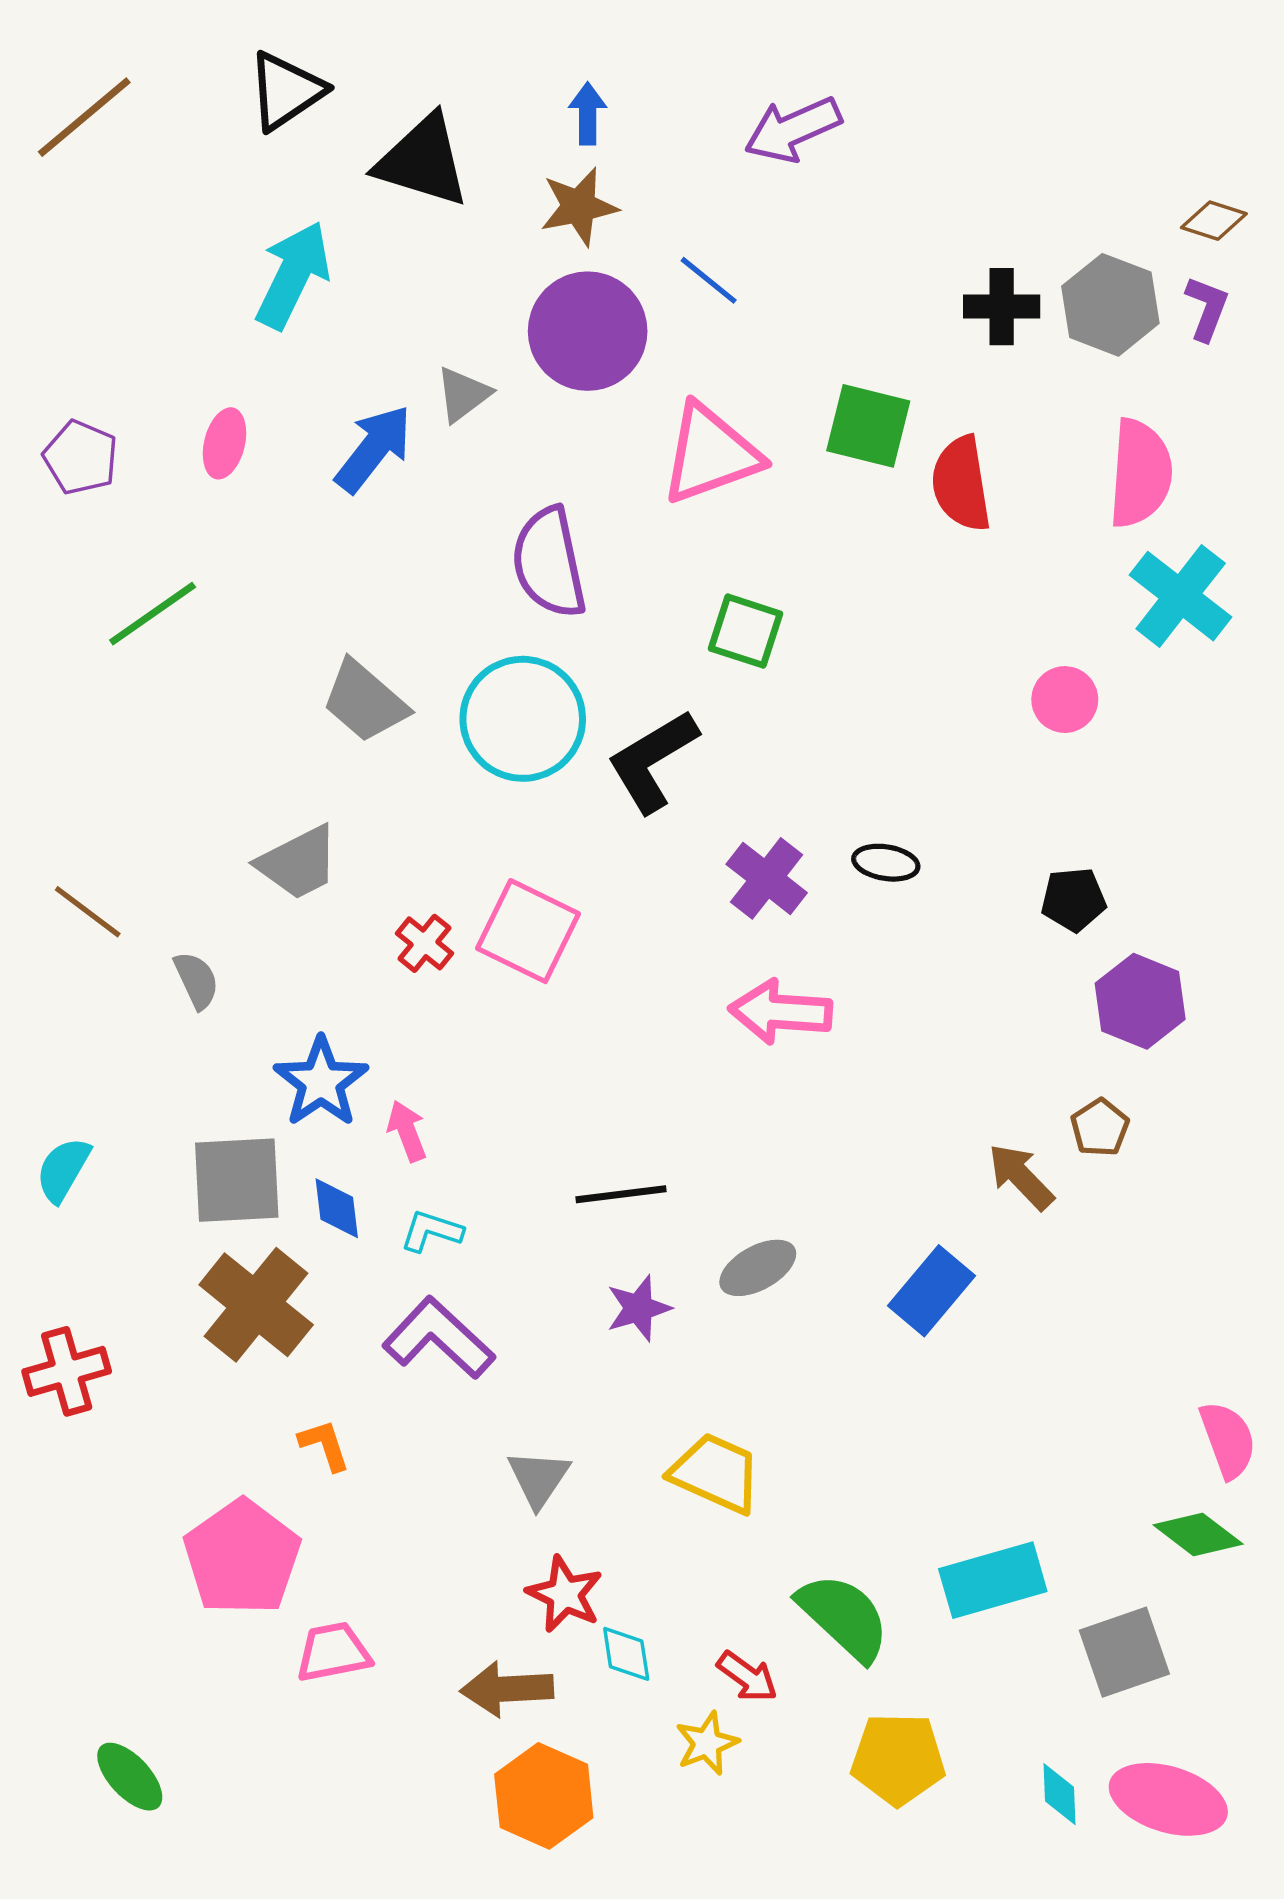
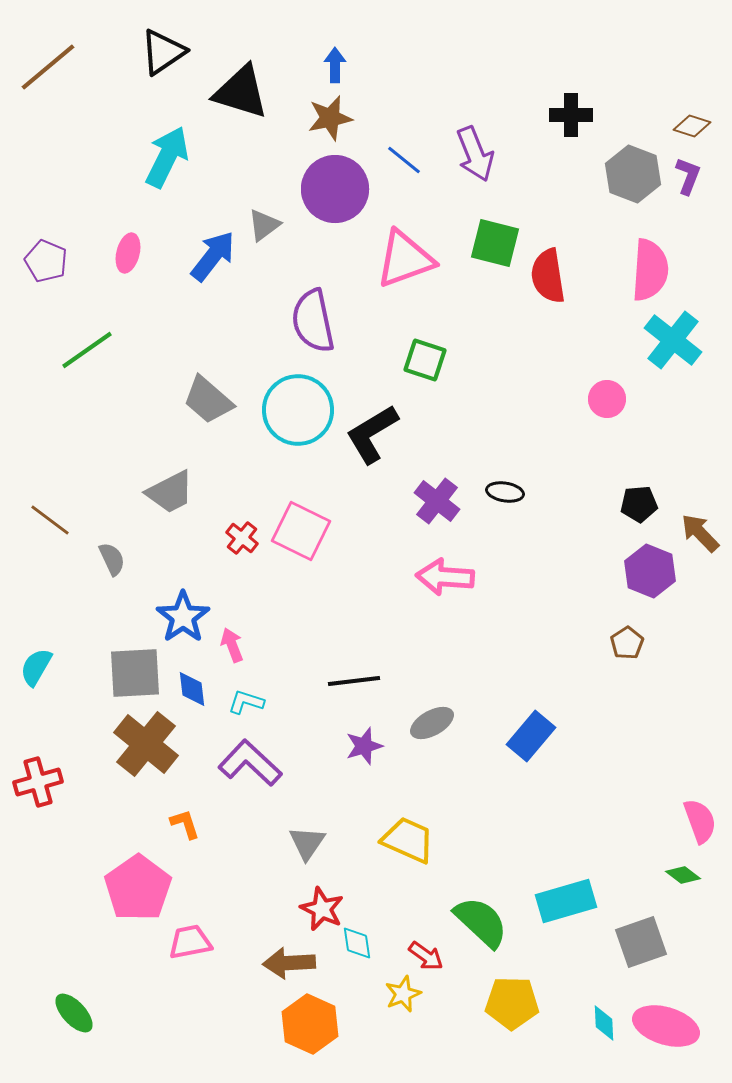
purple arrow: (793, 129) -> (475, 154), moved, turned -88
black cross: (1002, 307) -> (571, 115), moved
black pentagon: (1074, 900) -> (639, 504), moved
brown arrow: (1021, 1177) -> (700, 533), moved
green diamond: (1198, 1535) -> (683, 875), size x0.7

